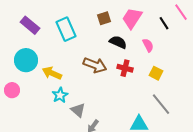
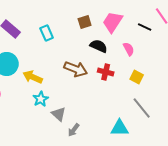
black line: (164, 23) -> (145, 27), turned -32
cyan rectangle: (66, 29) -> (47, 33), size x0.7

